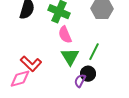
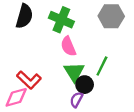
black circle: (88, 74) -> (85, 85), moved
purple semicircle: (80, 81) -> (76, 100), moved

